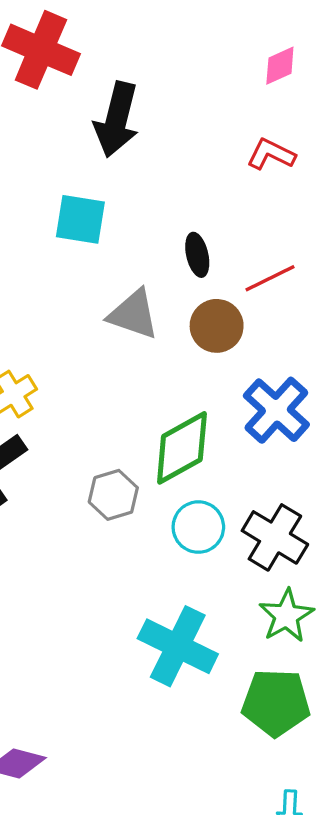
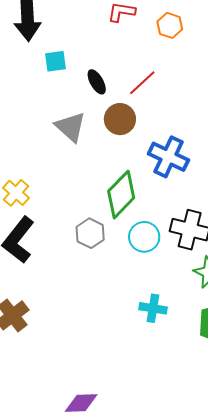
cyan square: (80, 219) -> (56, 61), moved, size x0.7
gray triangle: (133, 314) -> (71, 127), turned 40
cyan cross: (178, 646) -> (153, 308), size x0.6

